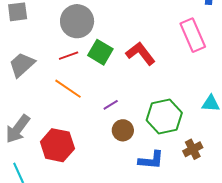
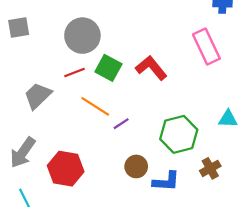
gray trapezoid: (22, 65) -> (38, 96), moved
orange line: (68, 89) -> (95, 106), moved
brown circle: (123, 130) -> (136, 166), moved

